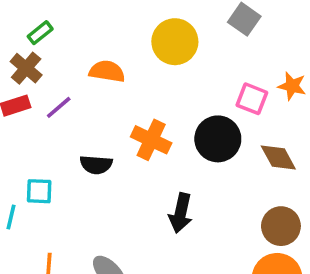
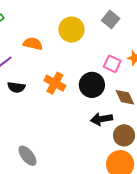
black semicircle: (96, 165) -> (16, 87), moved
black arrow: (181, 213) -> (102, 119), moved, turned 65

